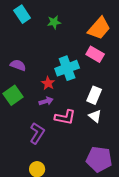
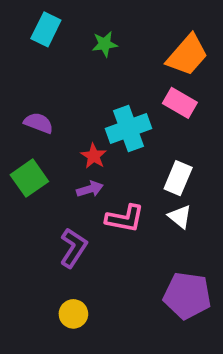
cyan rectangle: (22, 14) -> (46, 29), turned 60

